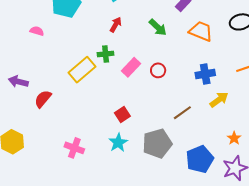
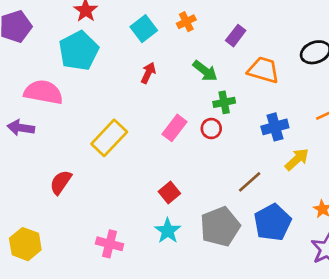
pink semicircle: (37, 31) -> (43, 92), size x2.0
green cross: (106, 54) -> (224, 102), moved
purple arrow: (18, 82) -> (21, 128), moved
blue pentagon: (200, 159) -> (273, 222), moved

